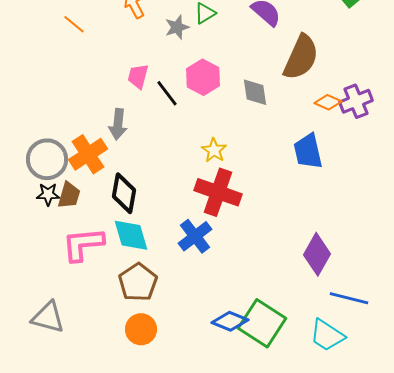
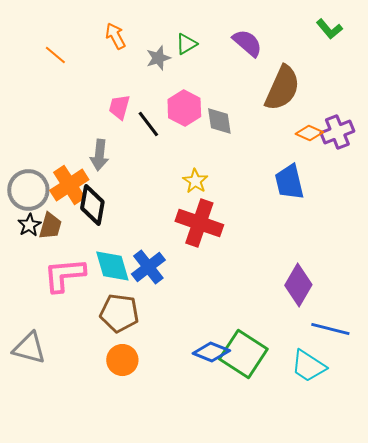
gray diamond: (255, 92) -> (219, 121), moved
black diamond: (124, 193) -> (92, 205), moved
black star: (48, 194) -> (29, 225), turned -30
blue cross: (195, 236) -> (148, 267), moved
brown pentagon: (138, 282) -> (119, 313), turned -30

